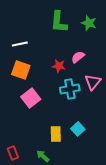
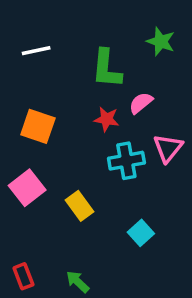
green L-shape: (59, 22) -> (107, 69), moved
white line: (20, 44) -> (36, 51), moved
pink square: (31, 98) -> (27, 188), moved
yellow rectangle: (56, 134) -> (79, 206), moved, turned -35

